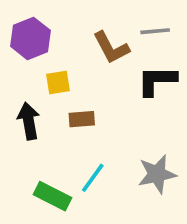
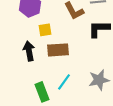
brown rectangle: (82, 119) -> (58, 50), size x1.5
green rectangle: (52, 196) -> (42, 92), turned 42

